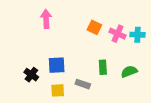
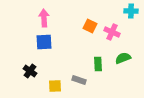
cyan cross: (138, 35) -> (131, 11), moved
blue square: (57, 65) -> (44, 42), moved
green semicircle: (129, 71) -> (123, 58), moved

